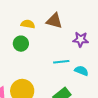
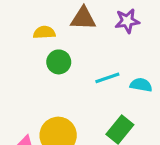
purple star: (81, 39) -> (127, 21), moved
green circle: (21, 44) -> (59, 62), moved

